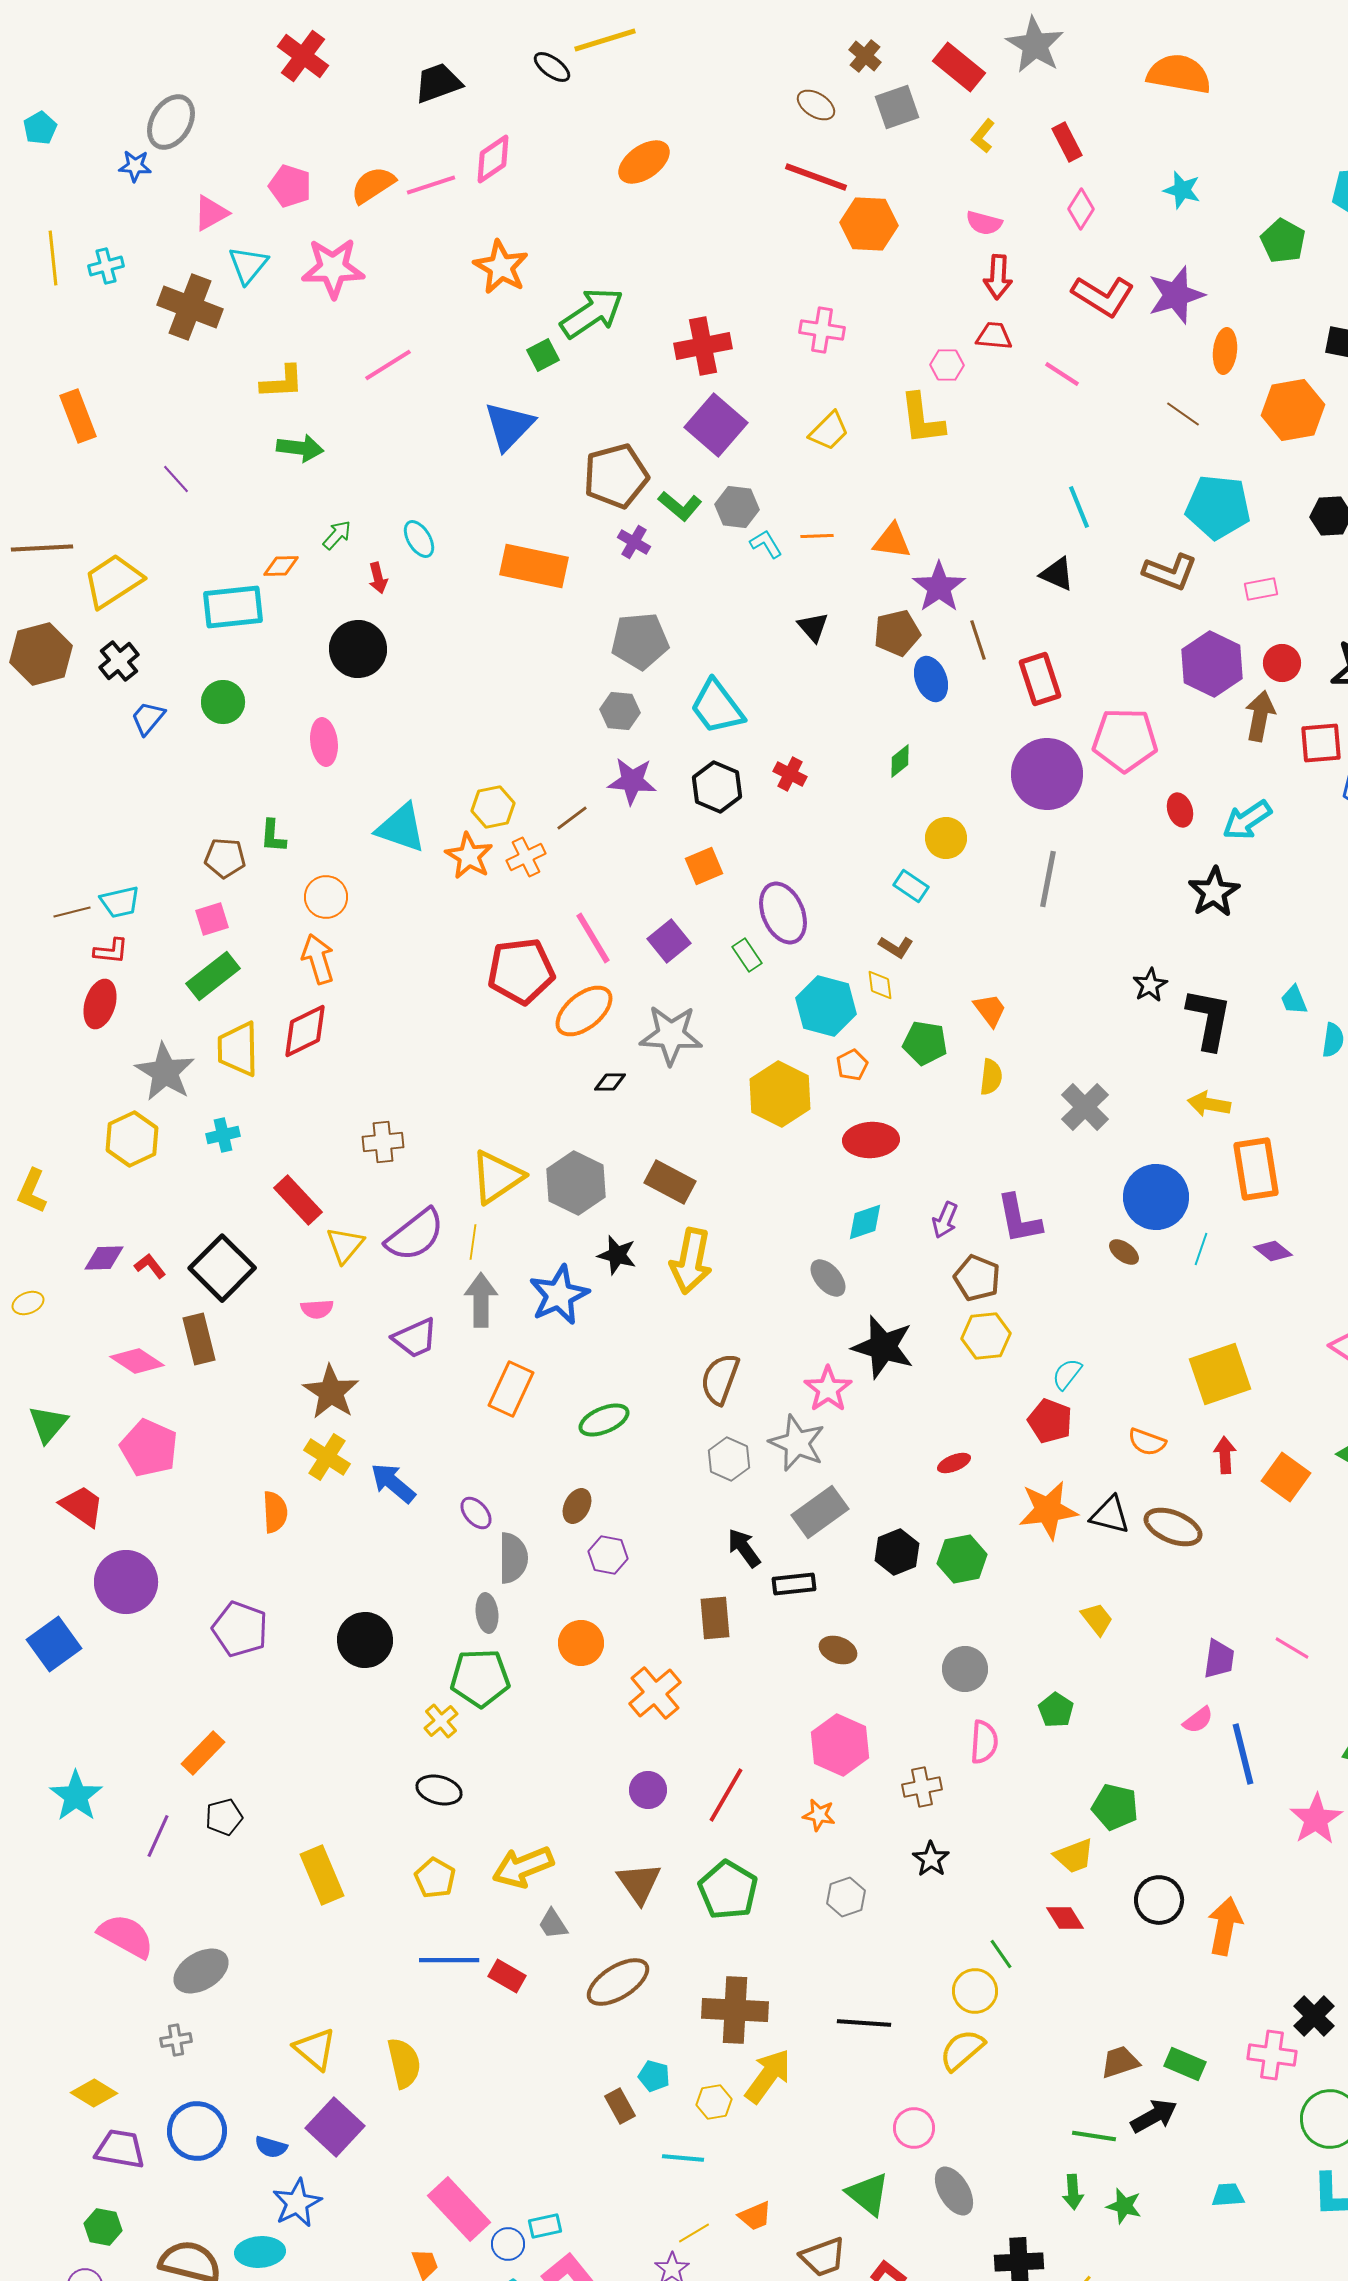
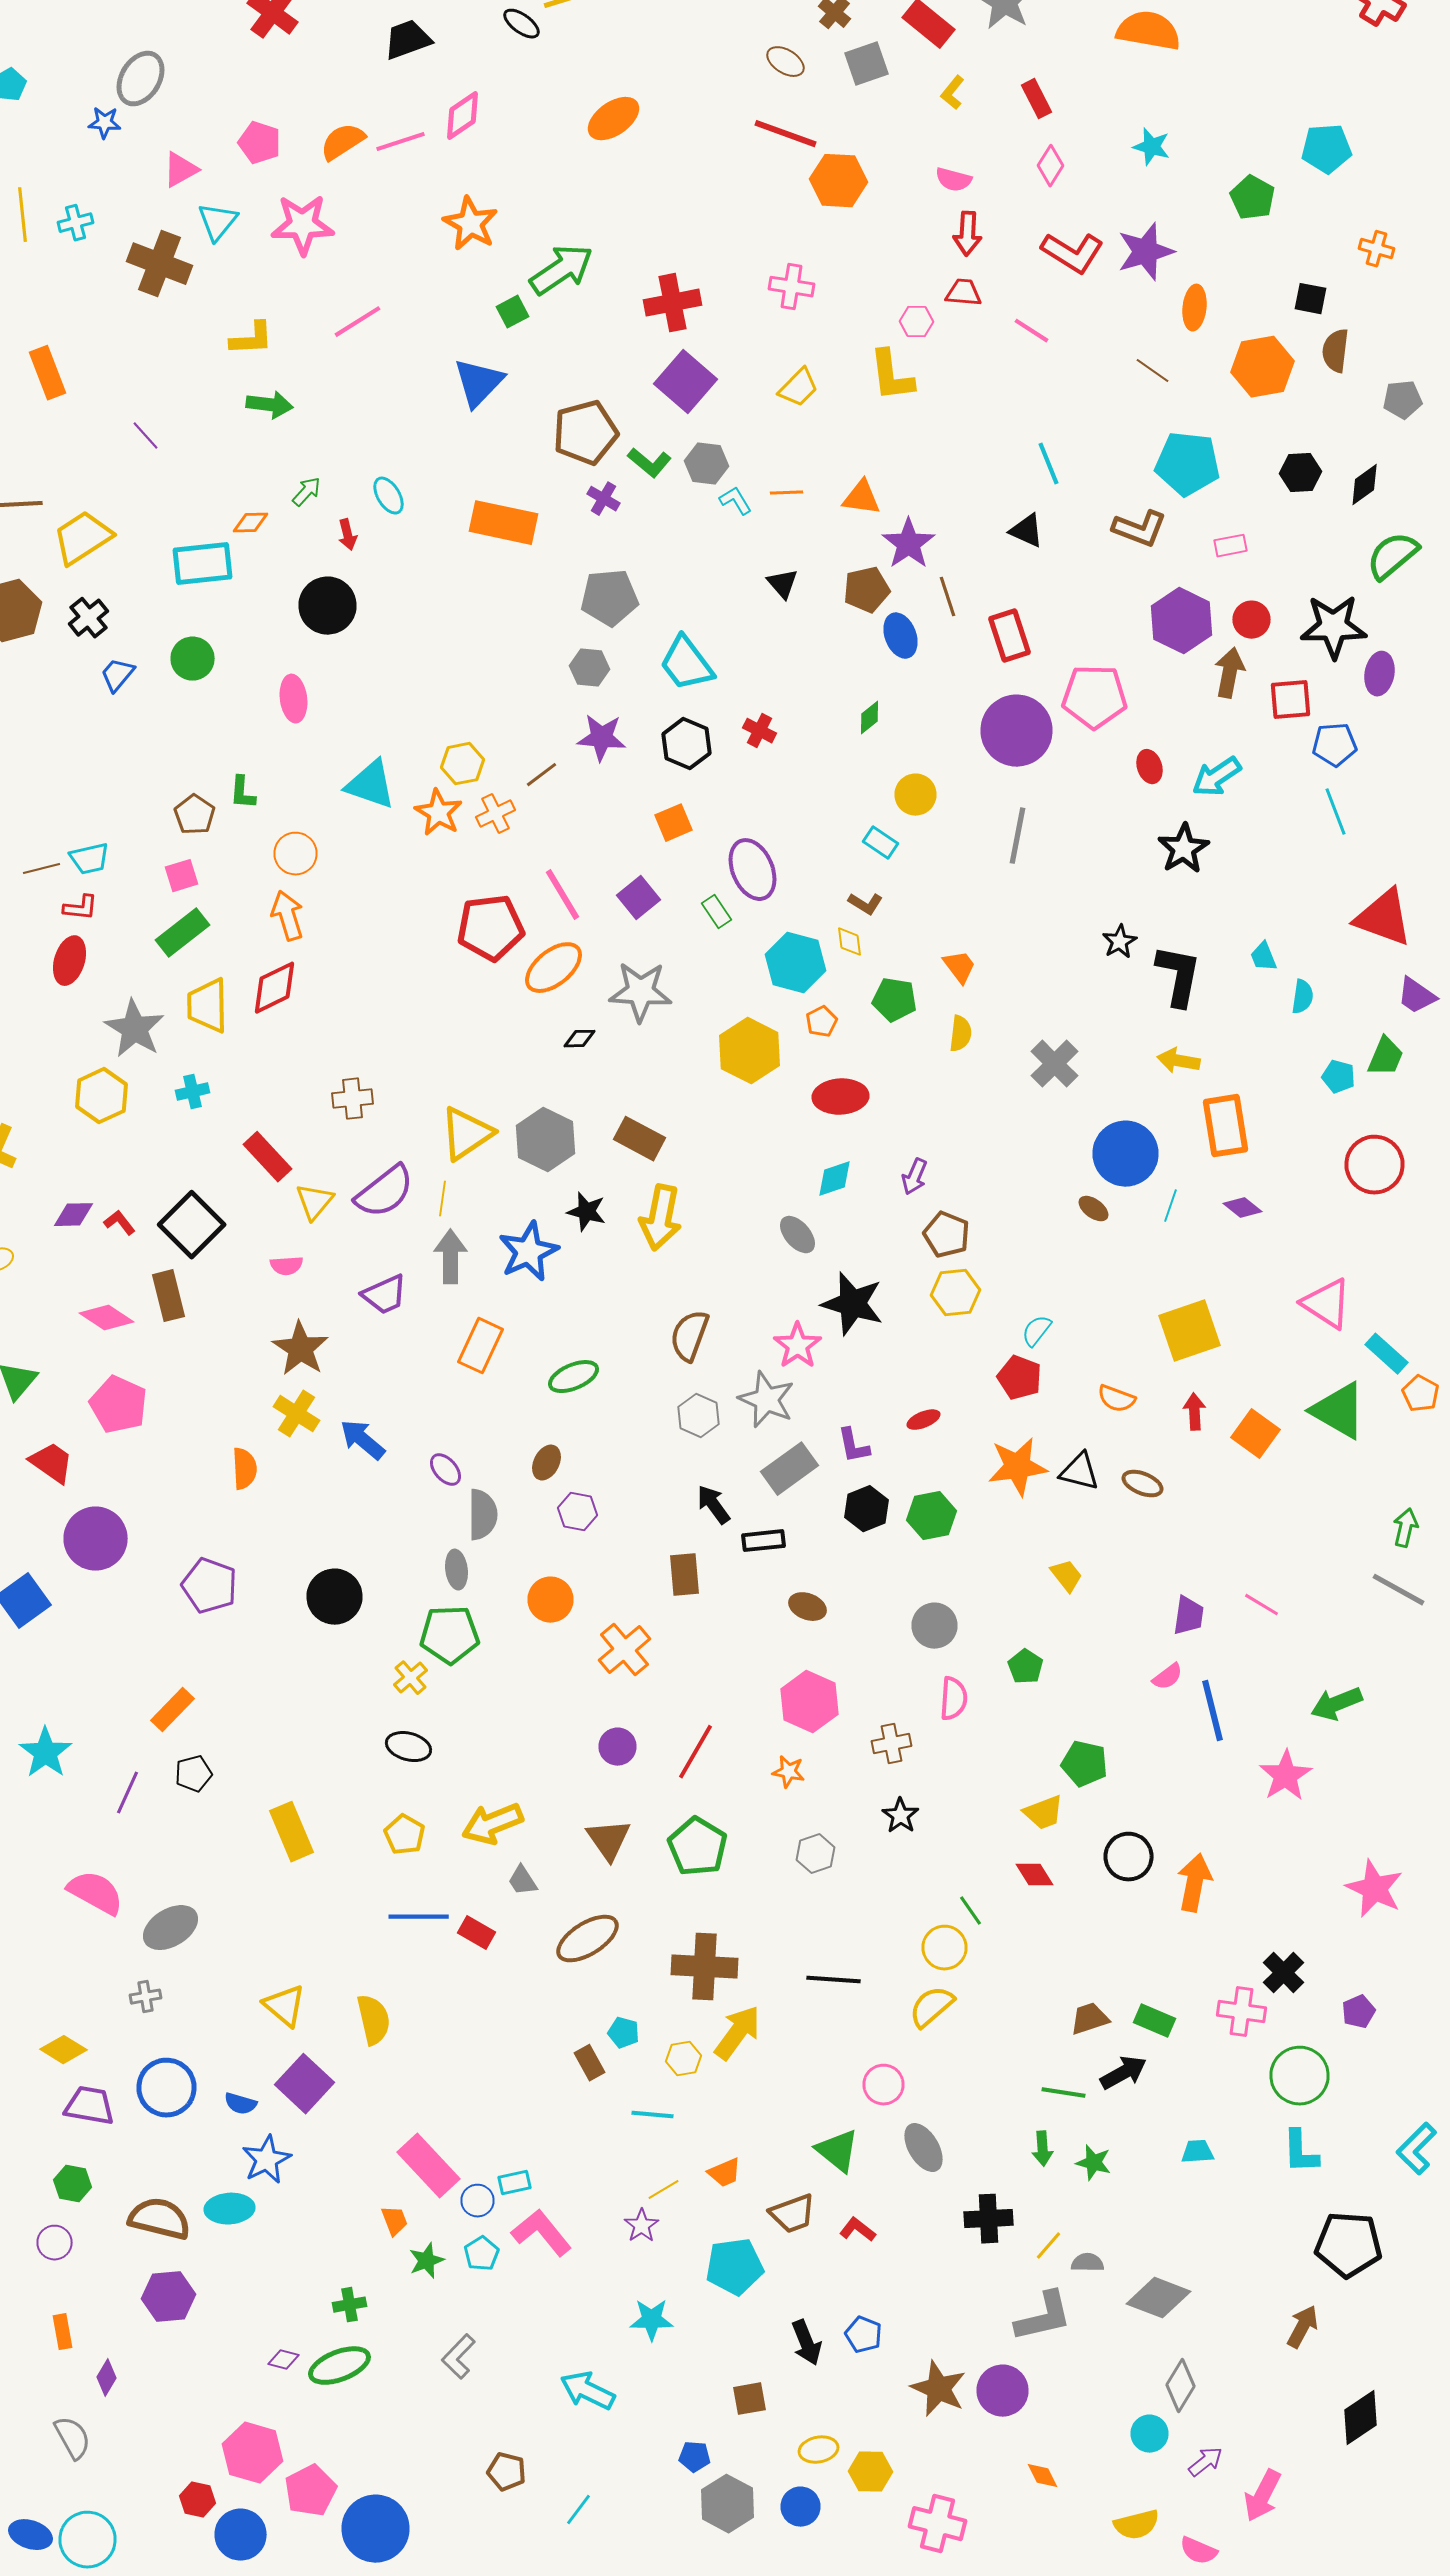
brown pentagon: (225, 858) -> (194, 815), turned 30
purple L-shape: (1019, 1219) -> (854, 1446), moved, size x0.7
brown ellipse: (1173, 1527) -> (1142, 1484), size x0.7

